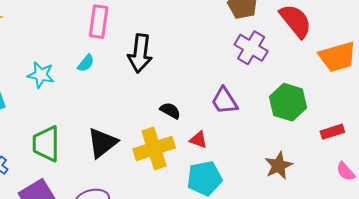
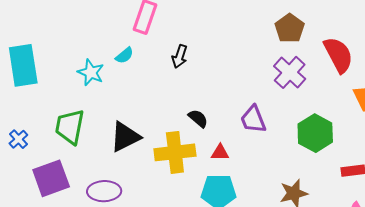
black arrow: (140, 53) -> (180, 56), size x0.6
cyan star: (41, 75) -> (91, 72), moved
red triangle: (198, 140) -> (220, 152), turned -30

